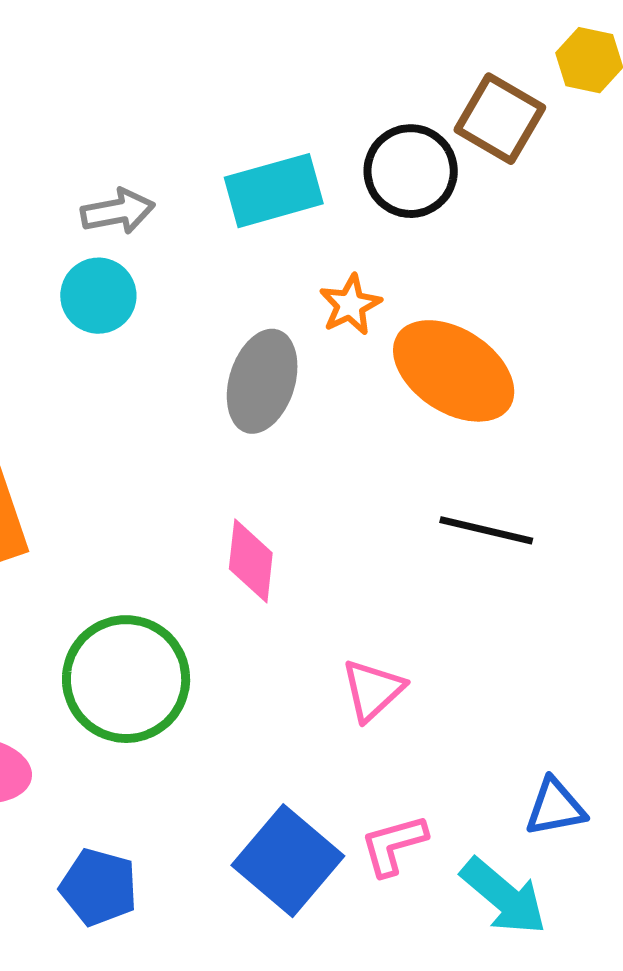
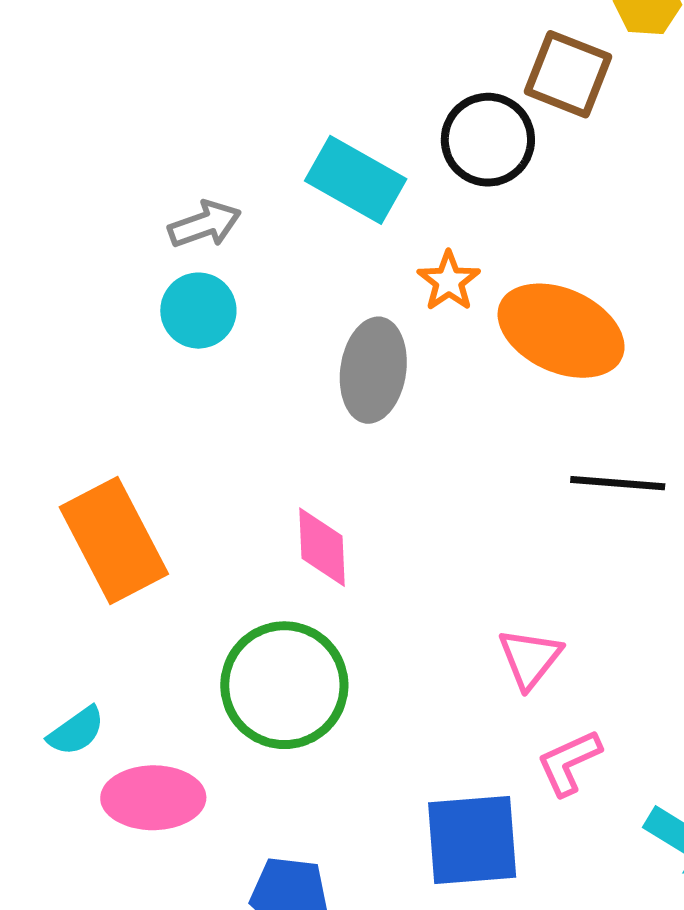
cyan rectangle: (274, 191) -> (356, 180), turned 54
pink diamond: (251, 561) -> (322, 547), moved
pink L-shape: (394, 845) -> (569, 762), moved
blue square: (288, 861) -> (472, 840), turned -36

